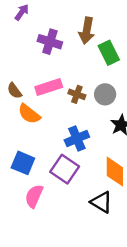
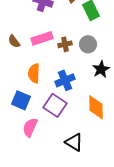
brown cross: (77, 94) -> (65, 44), turned -32
orange semicircle: (29, 114) -> (34, 73), moved, turned 54
black triangle: (101, 202) -> (74, 142), moved

